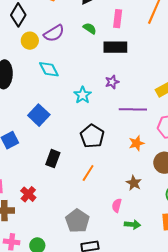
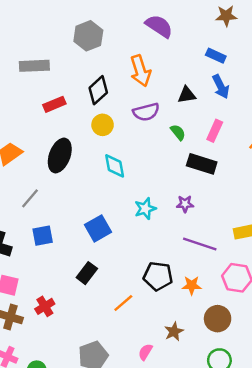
purple semicircle: (54, 33) -> (146, 112), moved
blue square: (39, 115) -> (98, 228), moved
black pentagon: (92, 136) -> (158, 276), moved, turned 30

